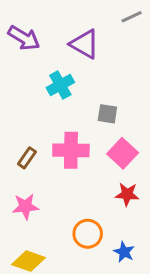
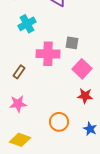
cyan cross: (60, 85) -> (27, 24), moved
pink cross: (71, 150) -> (48, 54), moved
blue star: (124, 252) -> (90, 129), moved

